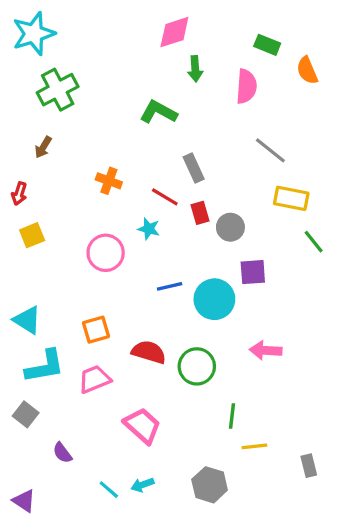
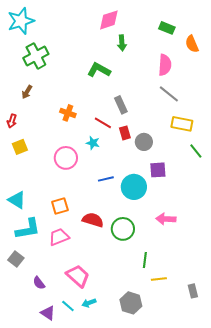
pink semicircle: (246, 86) -> (165, 65), moved
pink trapezoid: (142, 426) -> (78, 276), moved
purple triangle: (24, 501) -> (48, 313), moved

